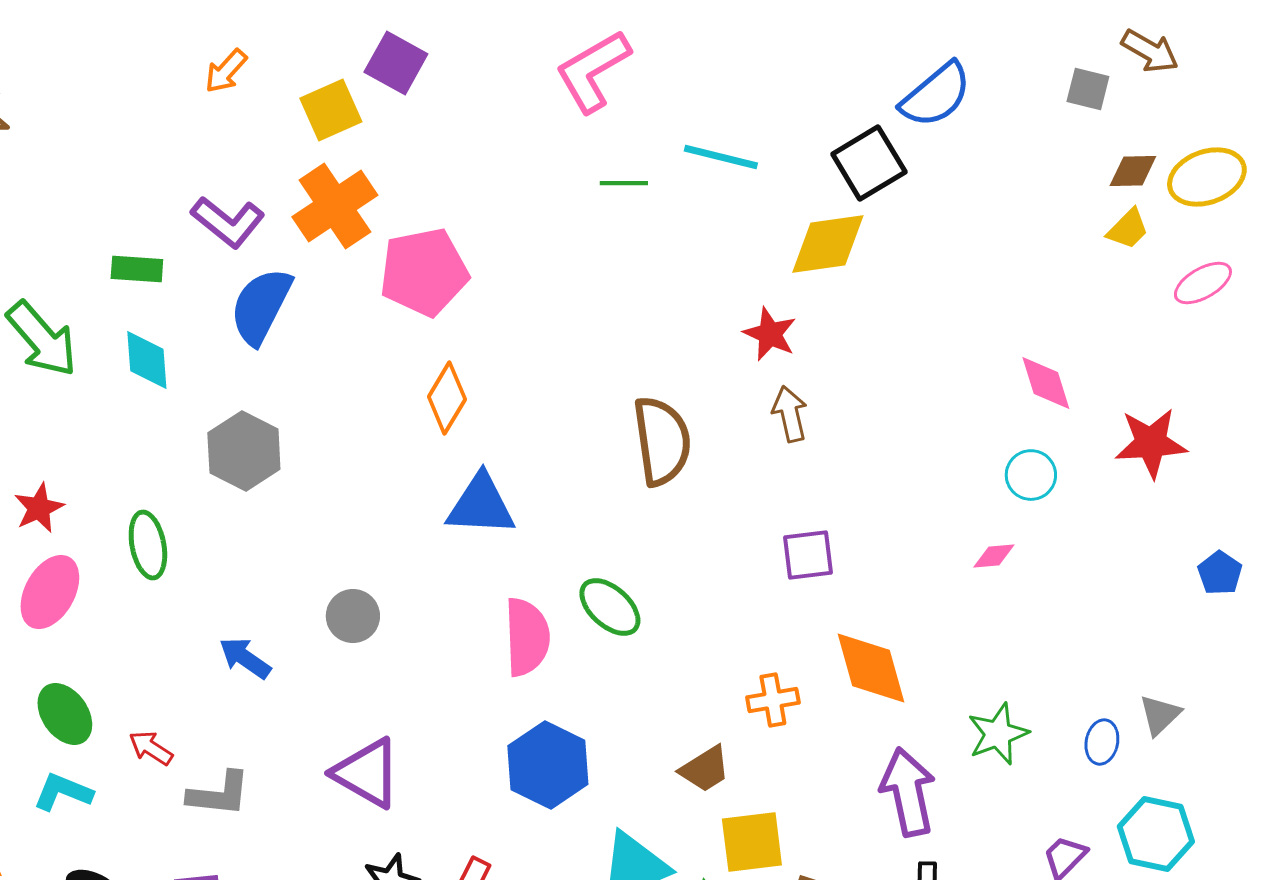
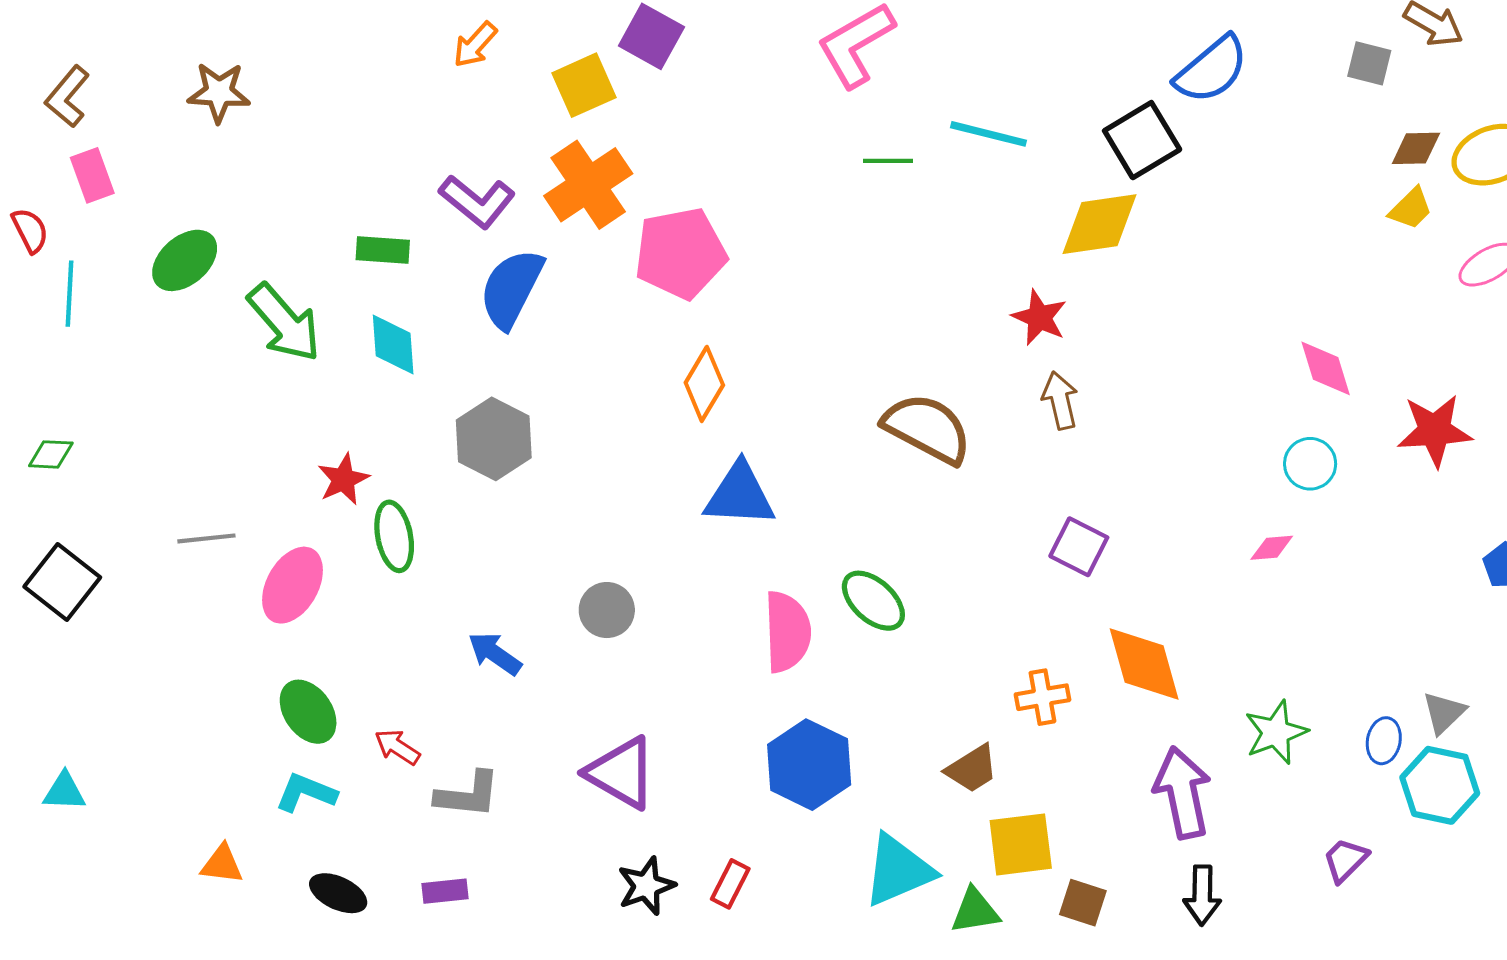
brown semicircle: (662, 441) -> (927, 428), turned -54
red star: (39, 508) -> (343, 479), moved
purple square: (808, 555) -> (1079, 547), turned 34
cyan hexagon: (1156, 834) -> (1440, 785), moved

